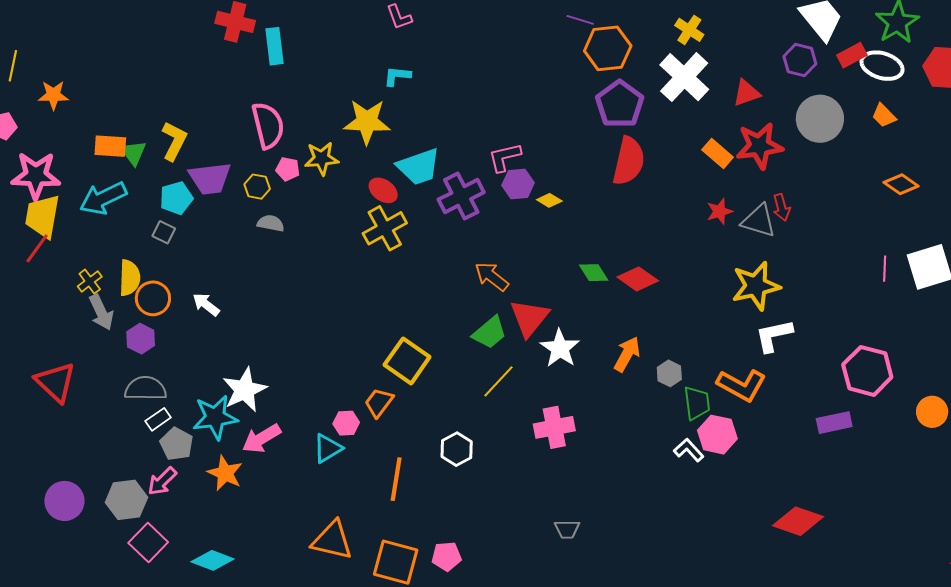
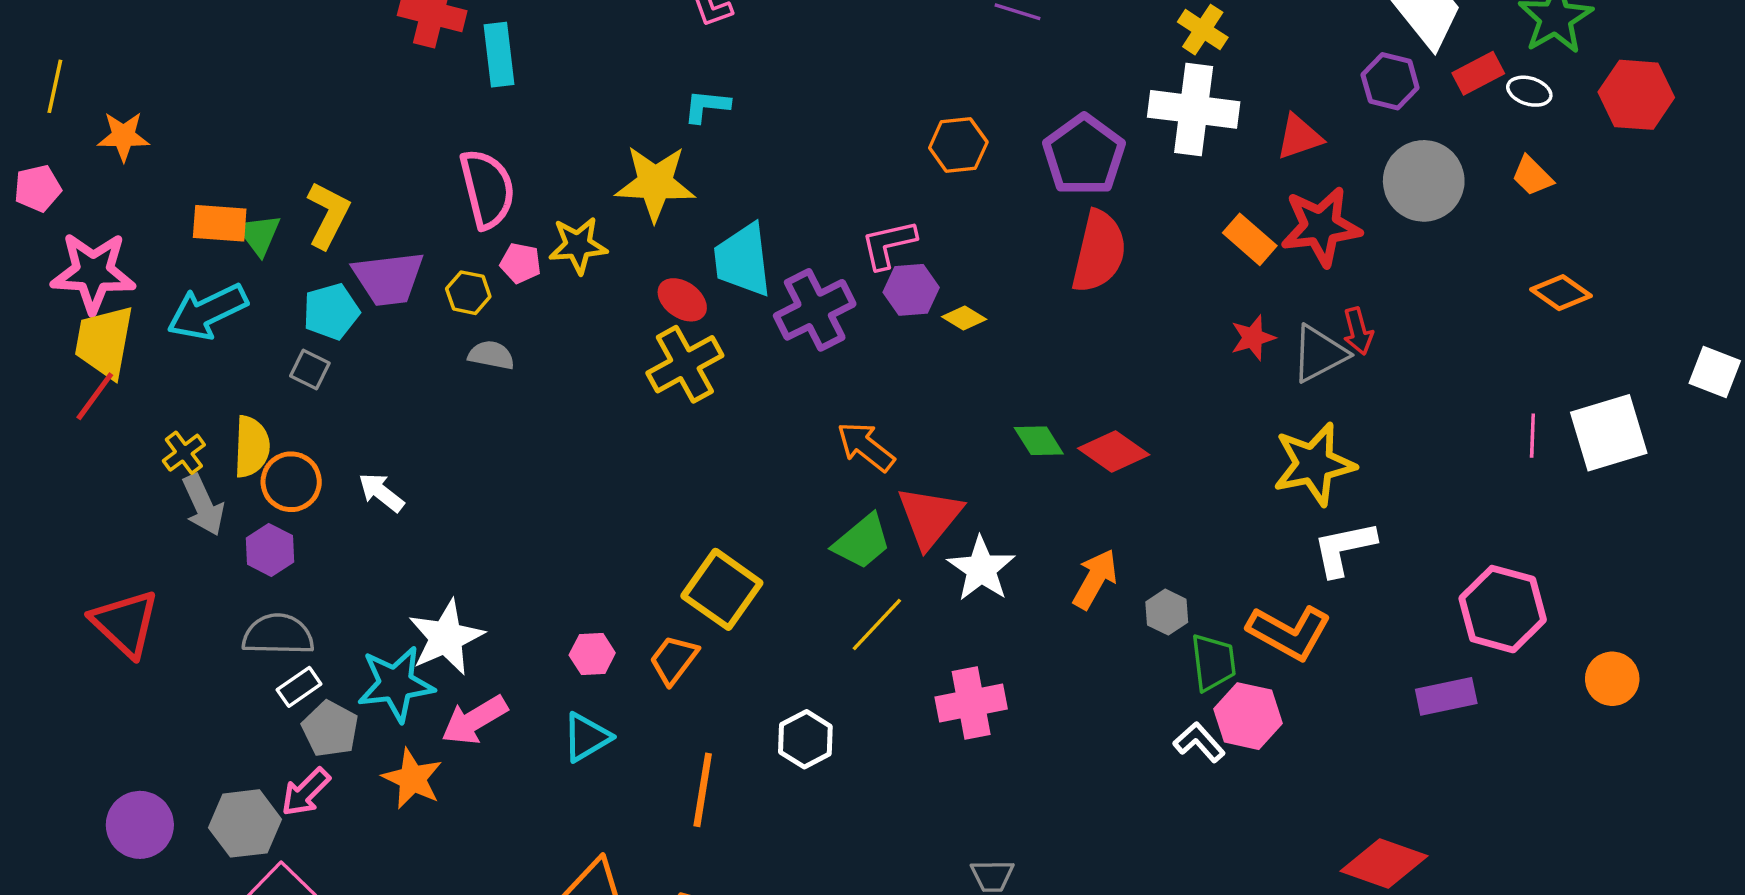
orange hexagon: (608, 48) -> (958, 145), moved, size x0.7
white ellipse: (882, 66) -> (1529, 91), size x0.6
white cross: (684, 77) -> (1194, 109), turned -36
cyan trapezoid: (419, 167) -> (743, 260), turned 102
gray triangle: (759, 221) -> (1319, 354), turned -45
pink hexagon: (346, 423) -> (592, 654), moved

